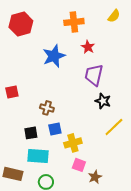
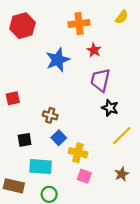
blue square: (55, 129) -> (59, 138), turned -32
black square: (31, 133) -> (25, 140), moved
yellow cross: (73, 143) -> (78, 153), turned 30
brown star: (95, 177) -> (122, 174), moved

